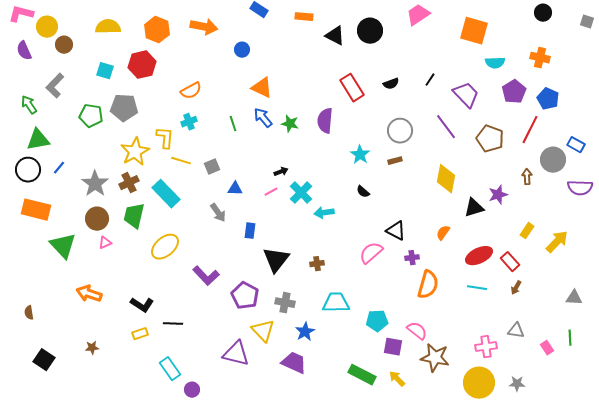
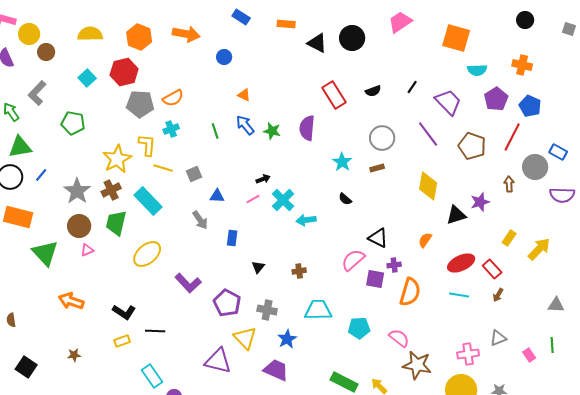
cyan square: (105, 71) -> (87, 78), turned 30
orange triangle: (262, 88) -> (244, 95), size x0.6
gray pentagon: (124, 108) -> (140, 104), moved
black triangle: (276, 260) -> (258, 267), size x0.5
gray triangle: (516, 331) -> (498, 338), turned -30
purple square: (393, 347) -> (375, 279), moved

